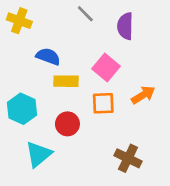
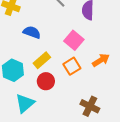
yellow rectangle: (66, 81) -> (42, 60), moved, turned -42
orange square: (103, 103) -> (72, 66), turned -30

